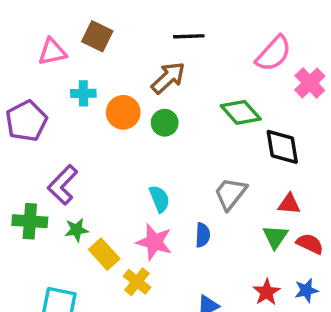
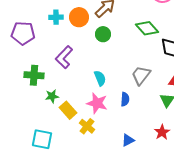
orange circle: (123, 112) -> (79, 17), moved
purple pentagon: (26, 121) -> (23, 33), turned 30
purple L-shape: (63, 185) -> (64, 57), moved
green cross: (30, 221) -> (34, 75), moved

